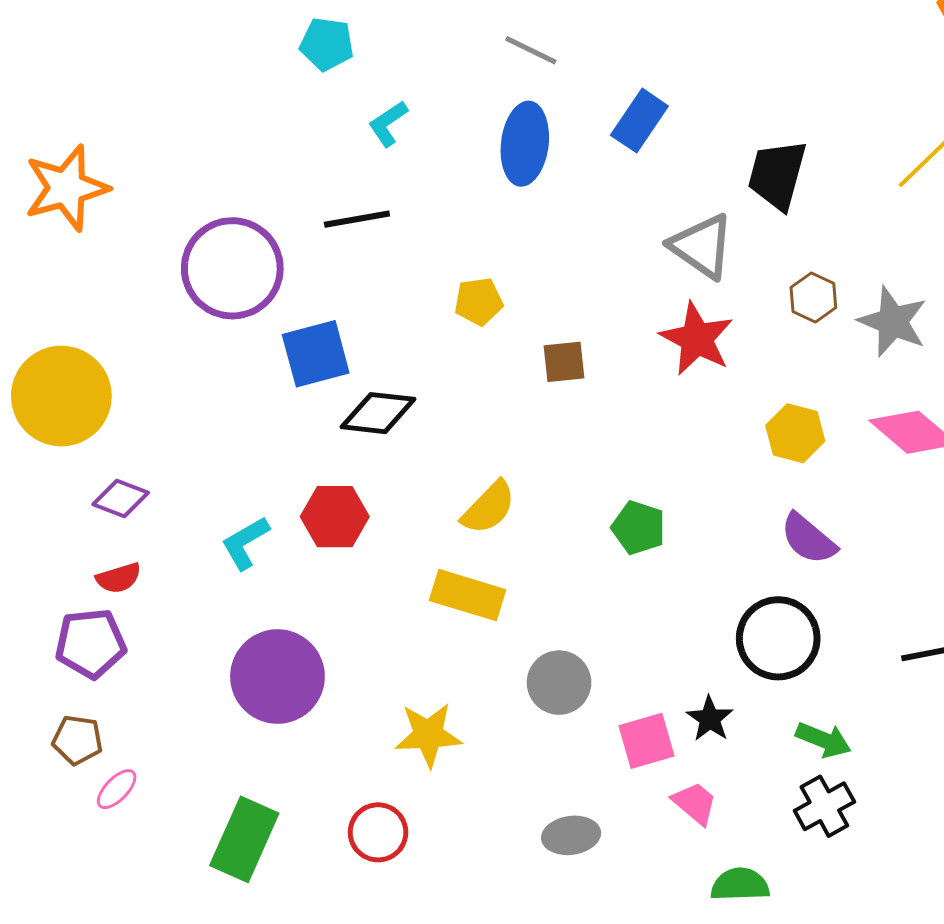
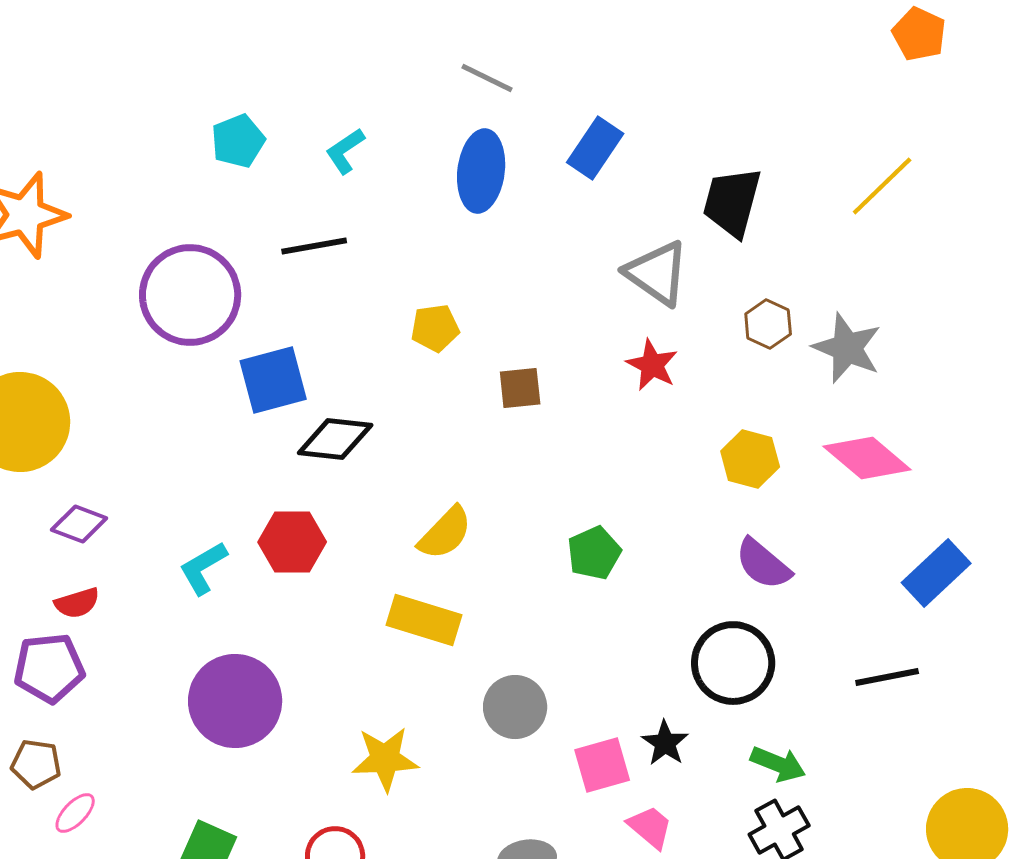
cyan pentagon: (327, 44) -> (238, 141), moved, turned -30
red star: (697, 339) -> (652, 365), size x0.7
green pentagon: (638, 528) -> (594, 553), turned 30

